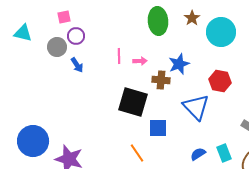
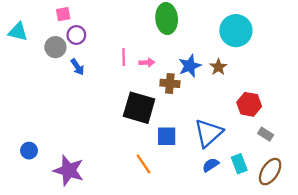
brown star: (192, 18) -> (218, 67), moved
red hexagon: (220, 81) -> (249, 104), moved
blue triangle: (196, 107) -> (208, 133), moved, turned 32
blue circle: (33, 141) -> (29, 151), size x0.5

